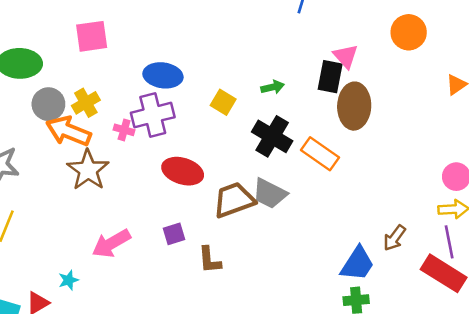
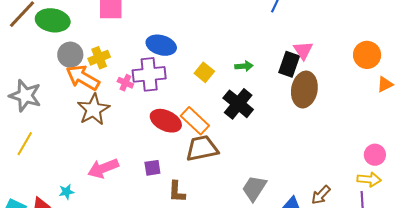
orange circle: (409, 32) -> (367, 55), moved
orange rectangle: (320, 154) -> (195, 121), moved
gray trapezoid: (270, 194) -> (254, 188), moved, turned 88

